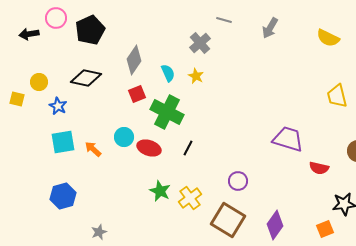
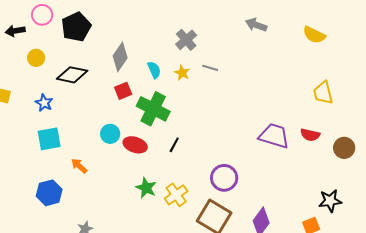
gray line: (224, 20) -> (210, 68), moved
gray arrow: (270, 28) -> (256, 25), turned 80
yellow circle: (39, 82) -> (36, 58), moved
orange arrow: (93, 149) -> (79, 166), moved
red semicircle: (319, 168) -> (310, 135), moved
purple circle: (238, 181) -> (224, 178), size x1.4

